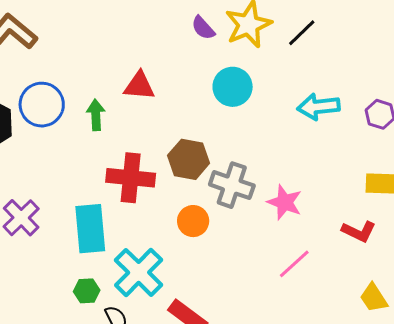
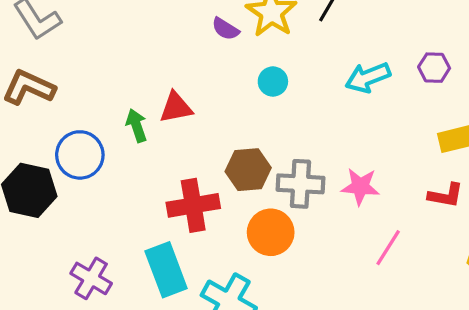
cyan circle: (233, 87) -> (273, 82), size x0.7
green arrow: (96, 115) -> (136, 125), moved
orange circle: (193, 221) -> (271, 232), size x1.4

